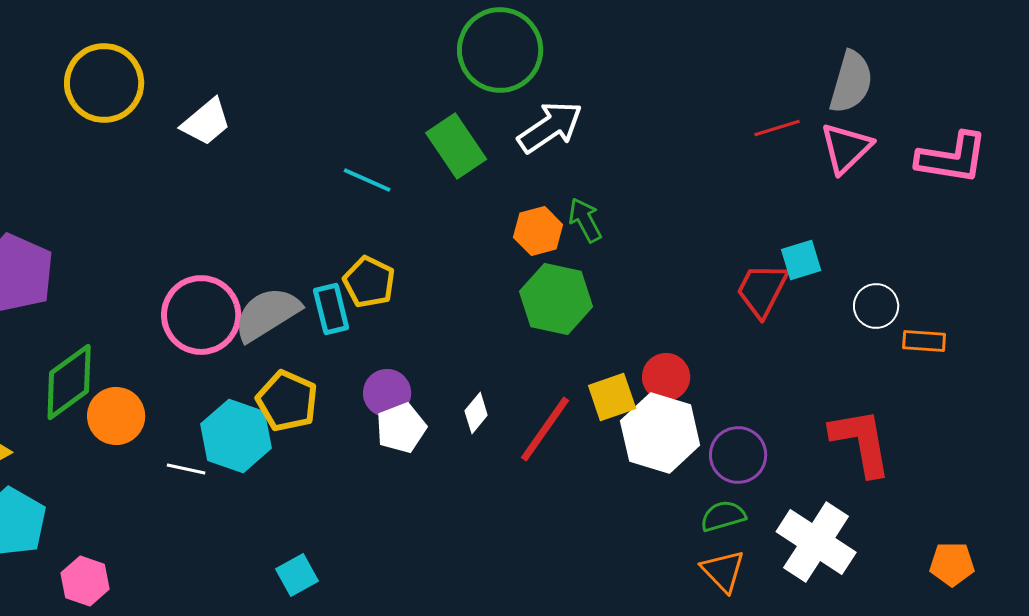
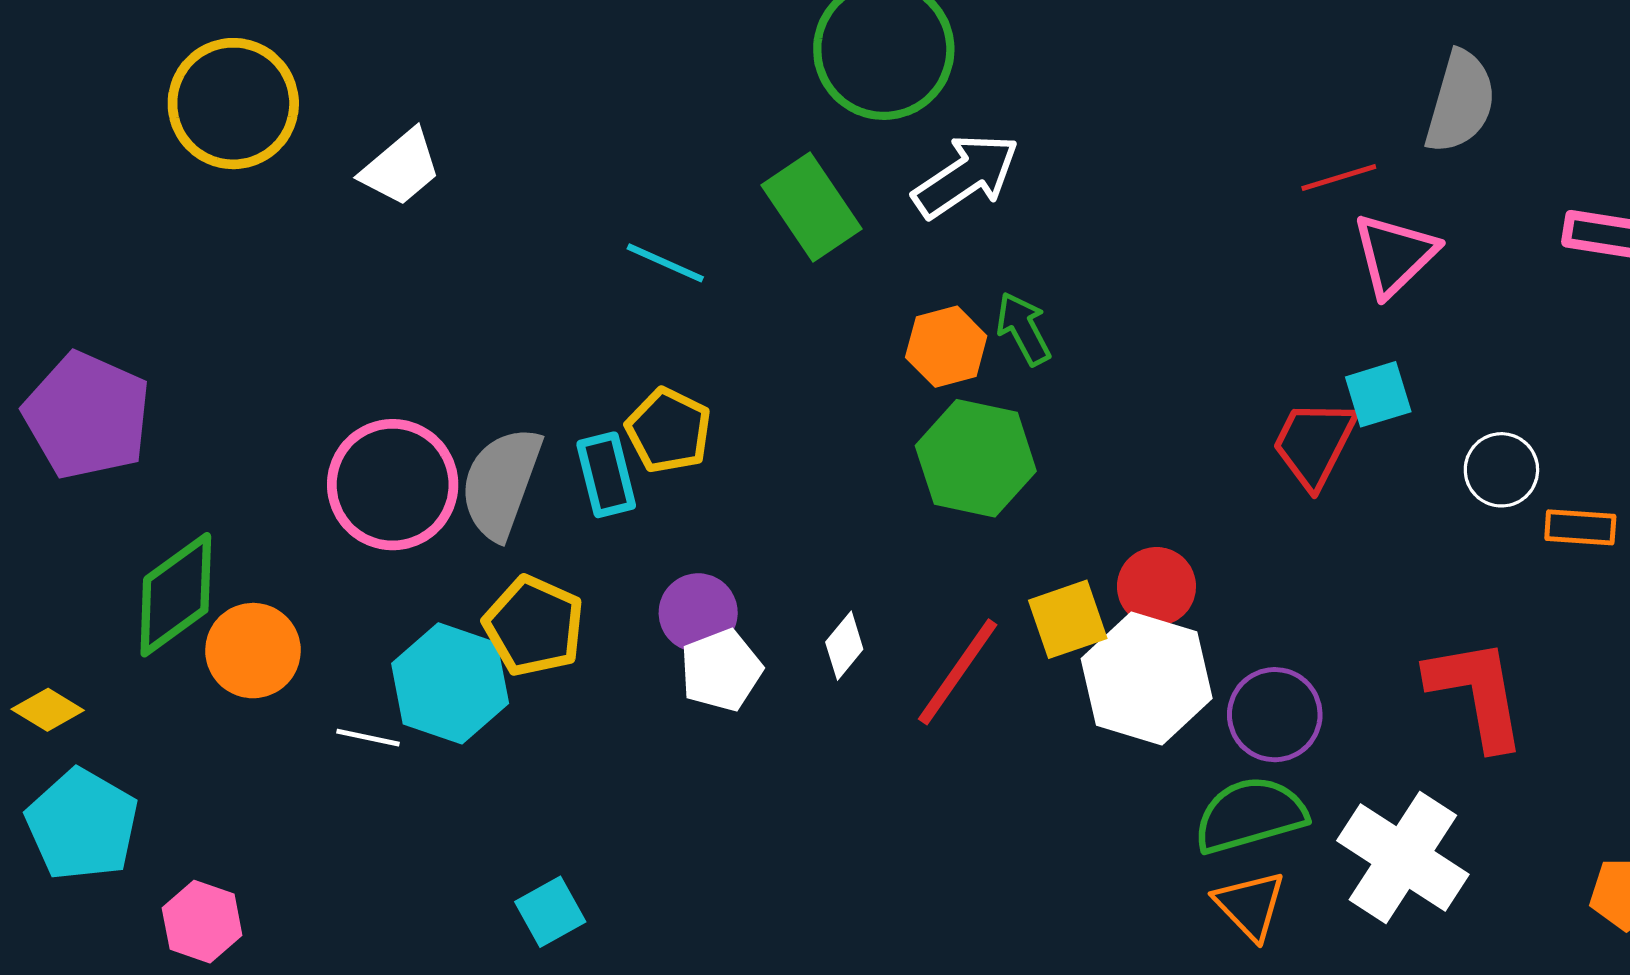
pink triangle: (846, 148) -> (1395, 255), moved
gray semicircle: (267, 314) -> (501, 483), turned -38
green semicircle: (723, 516) -> (1250, 815), size x1.5

